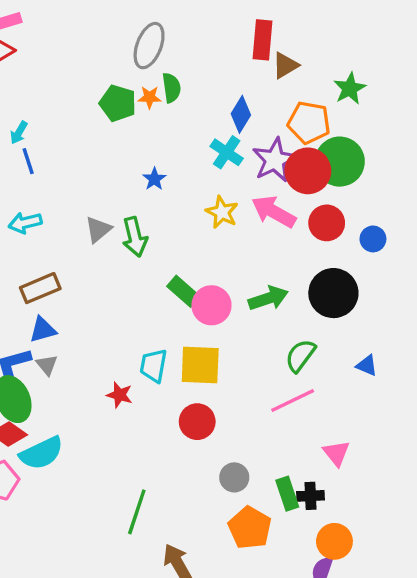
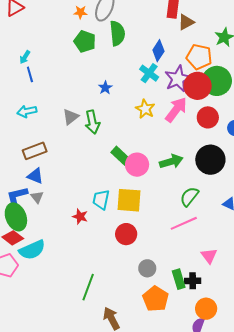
green semicircle: (171, 88) -> (117, 33), size x1.4
orange star: (150, 97) -> (80, 12), moved
pink arrow: (274, 212) -> (176, 110), turned 96
blue triangle: (43, 330) -> (35, 176), turned 36

